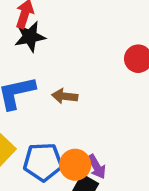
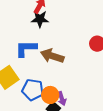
brown arrow: (65, 96) -> (52, 56), size x1.6

